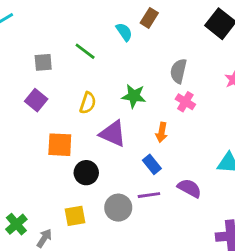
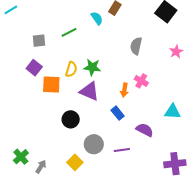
green line: (85, 51) -> (69, 32), turned -63
green star: (134, 96) -> (92, 67), moved
pink cross: (185, 102) -> (141, 81), moved
orange square: (60, 145) -> (51, 85), moved
purple line: (149, 195) -> (122, 150), moved
yellow square: (75, 216) -> (75, 162), moved, turned -35

